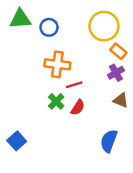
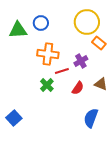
green triangle: (20, 19) -> (18, 30), moved
purple cross: (116, 73) -> (81, 61), moved
red semicircle: (78, 107) -> (78, 88), moved

